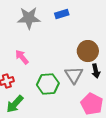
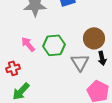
green hexagon: (48, 84) -> (54, 45), moved

